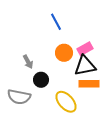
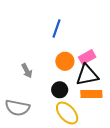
blue line: (56, 22) -> (56, 29), turned 48
black circle: (41, 80) -> (60, 90), moved

